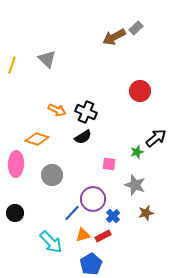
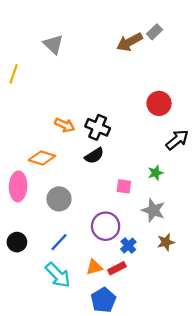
gray triangle: (47, 59) -> (53, 44), moved
black arrow: (156, 138) -> (177, 140), moved
blue line: (72, 213) -> (59, 242), moved

